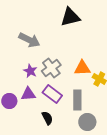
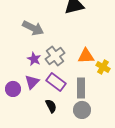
purple triangle: (28, 94) -> (32, 82), turned -42
gray circle: (87, 122) -> (82, 110), moved

